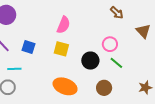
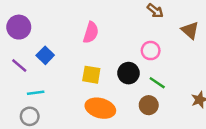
blue square: (28, 47) -> (45, 55), moved, turned 32
yellow square: (61, 49) -> (91, 75), moved
green line: (116, 63) -> (157, 83), moved

